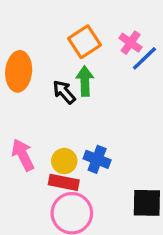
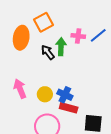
orange square: (84, 42) -> (44, 22), moved
pink cross: (131, 43) -> (78, 36), moved, turned -32
red rectangle: (64, 182) -> (69, 108), moved

